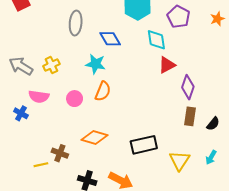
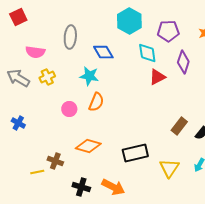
purple pentagon: (178, 17) -> (168, 31), turned -30
purple diamond: (188, 87) -> (183, 62), moved
pink semicircle: (39, 96) -> (35, 52), moved
brown rectangle: (190, 116) -> (179, 126), turned 30

